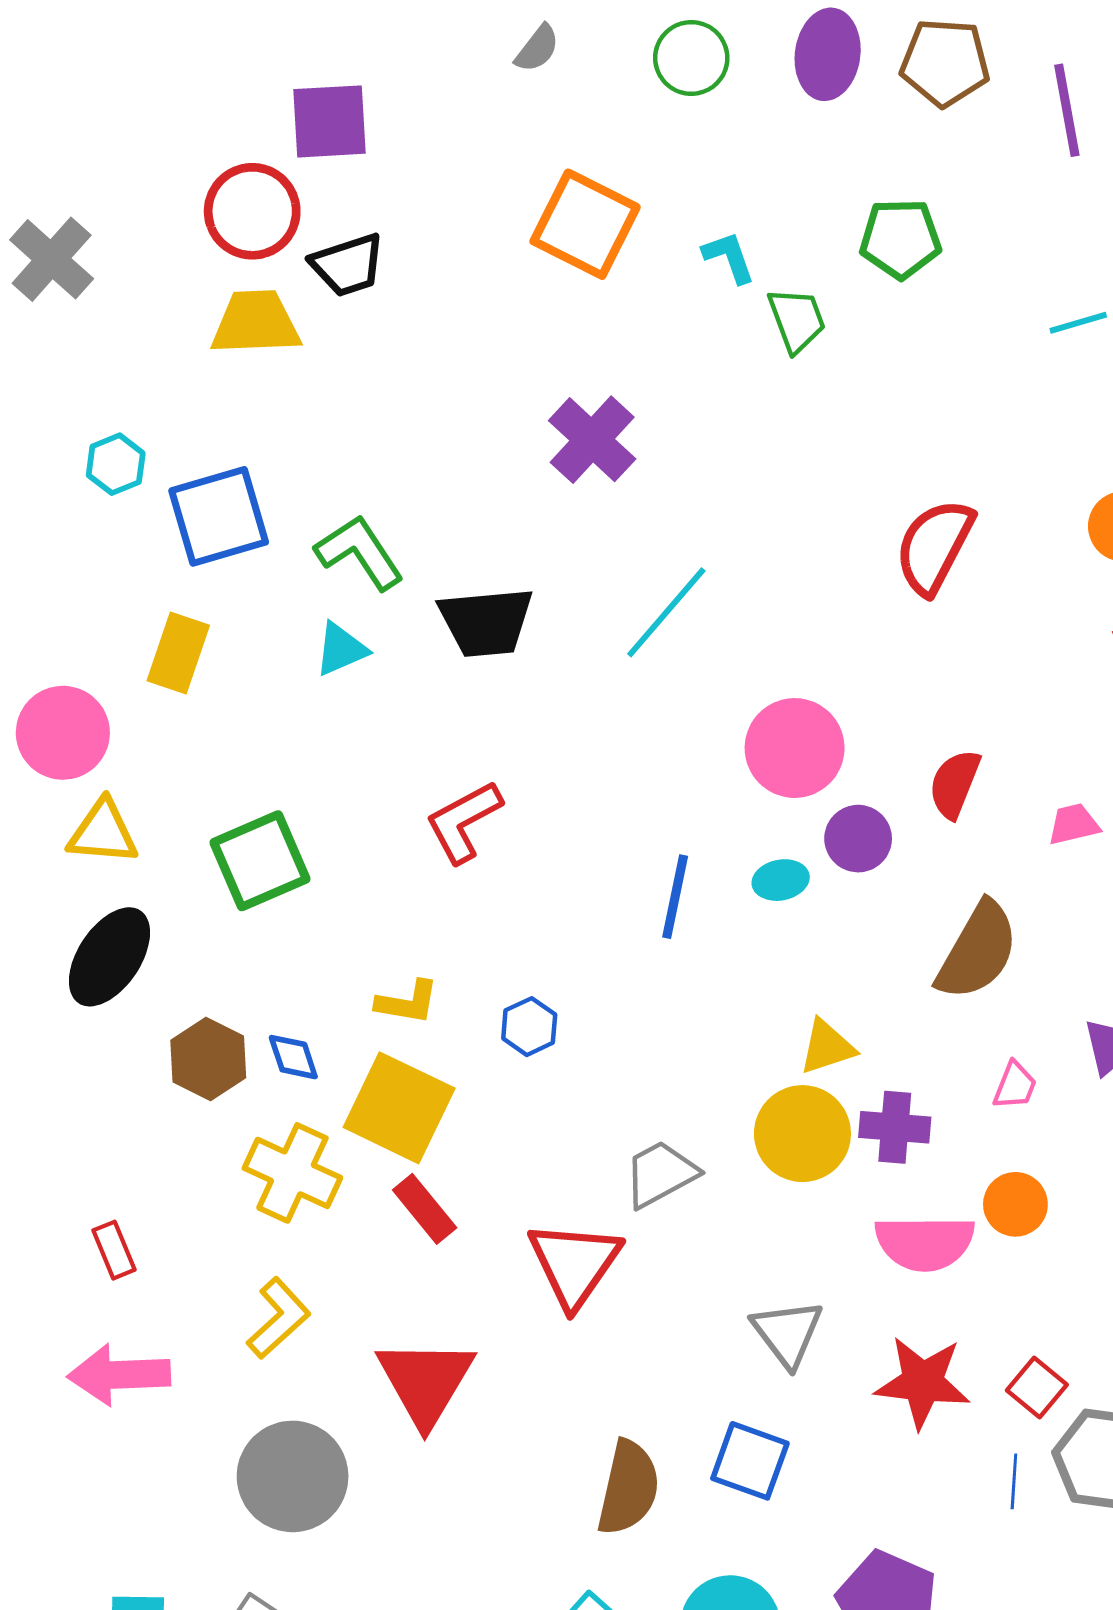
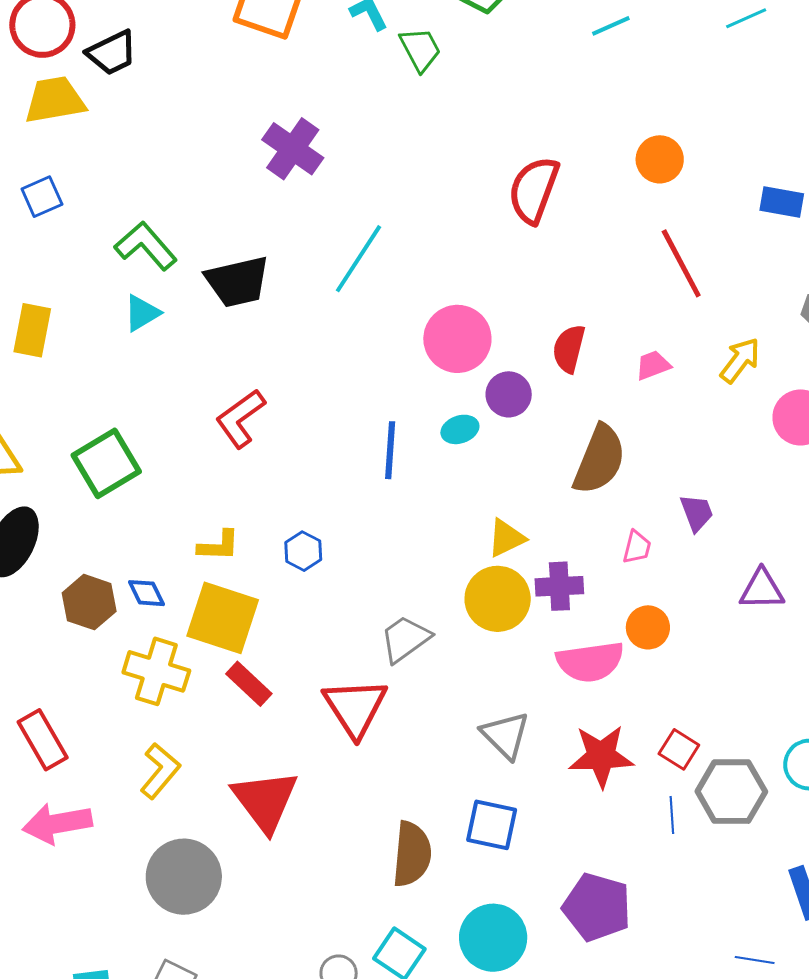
blue square: (219, 516) -> (42, 197), moved, size x0.6
red rectangle: (114, 1250) -> (43, 740), size x1.5

